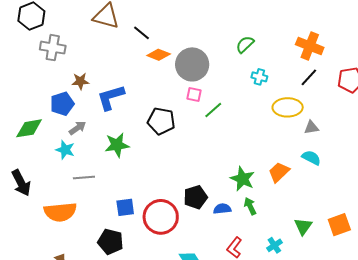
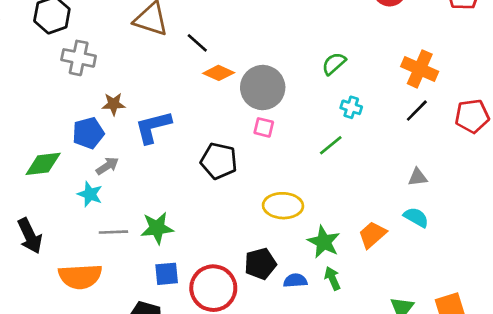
yellow ellipse: (288, 107) -> (283, 206), moved
green line: (213, 110) -> (331, 145), moved
green star: (117, 145) -> (157, 228), moved

